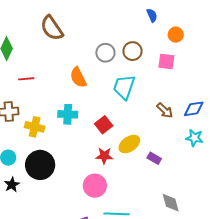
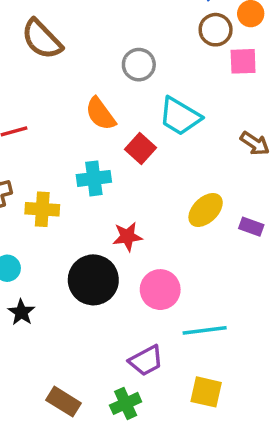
brown circle: (133, 51) -> (216, 30), moved
cyan trapezoid: (124, 87) -> (180, 116), turned -68
red square: (104, 125) -> (140, 148), moved
red star: (104, 156) -> (127, 237), moved
black circle: (40, 165) -> (93, 280), moved

